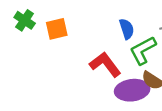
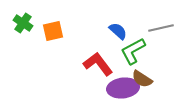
blue semicircle: (127, 29) -> (118, 31), turned -30

